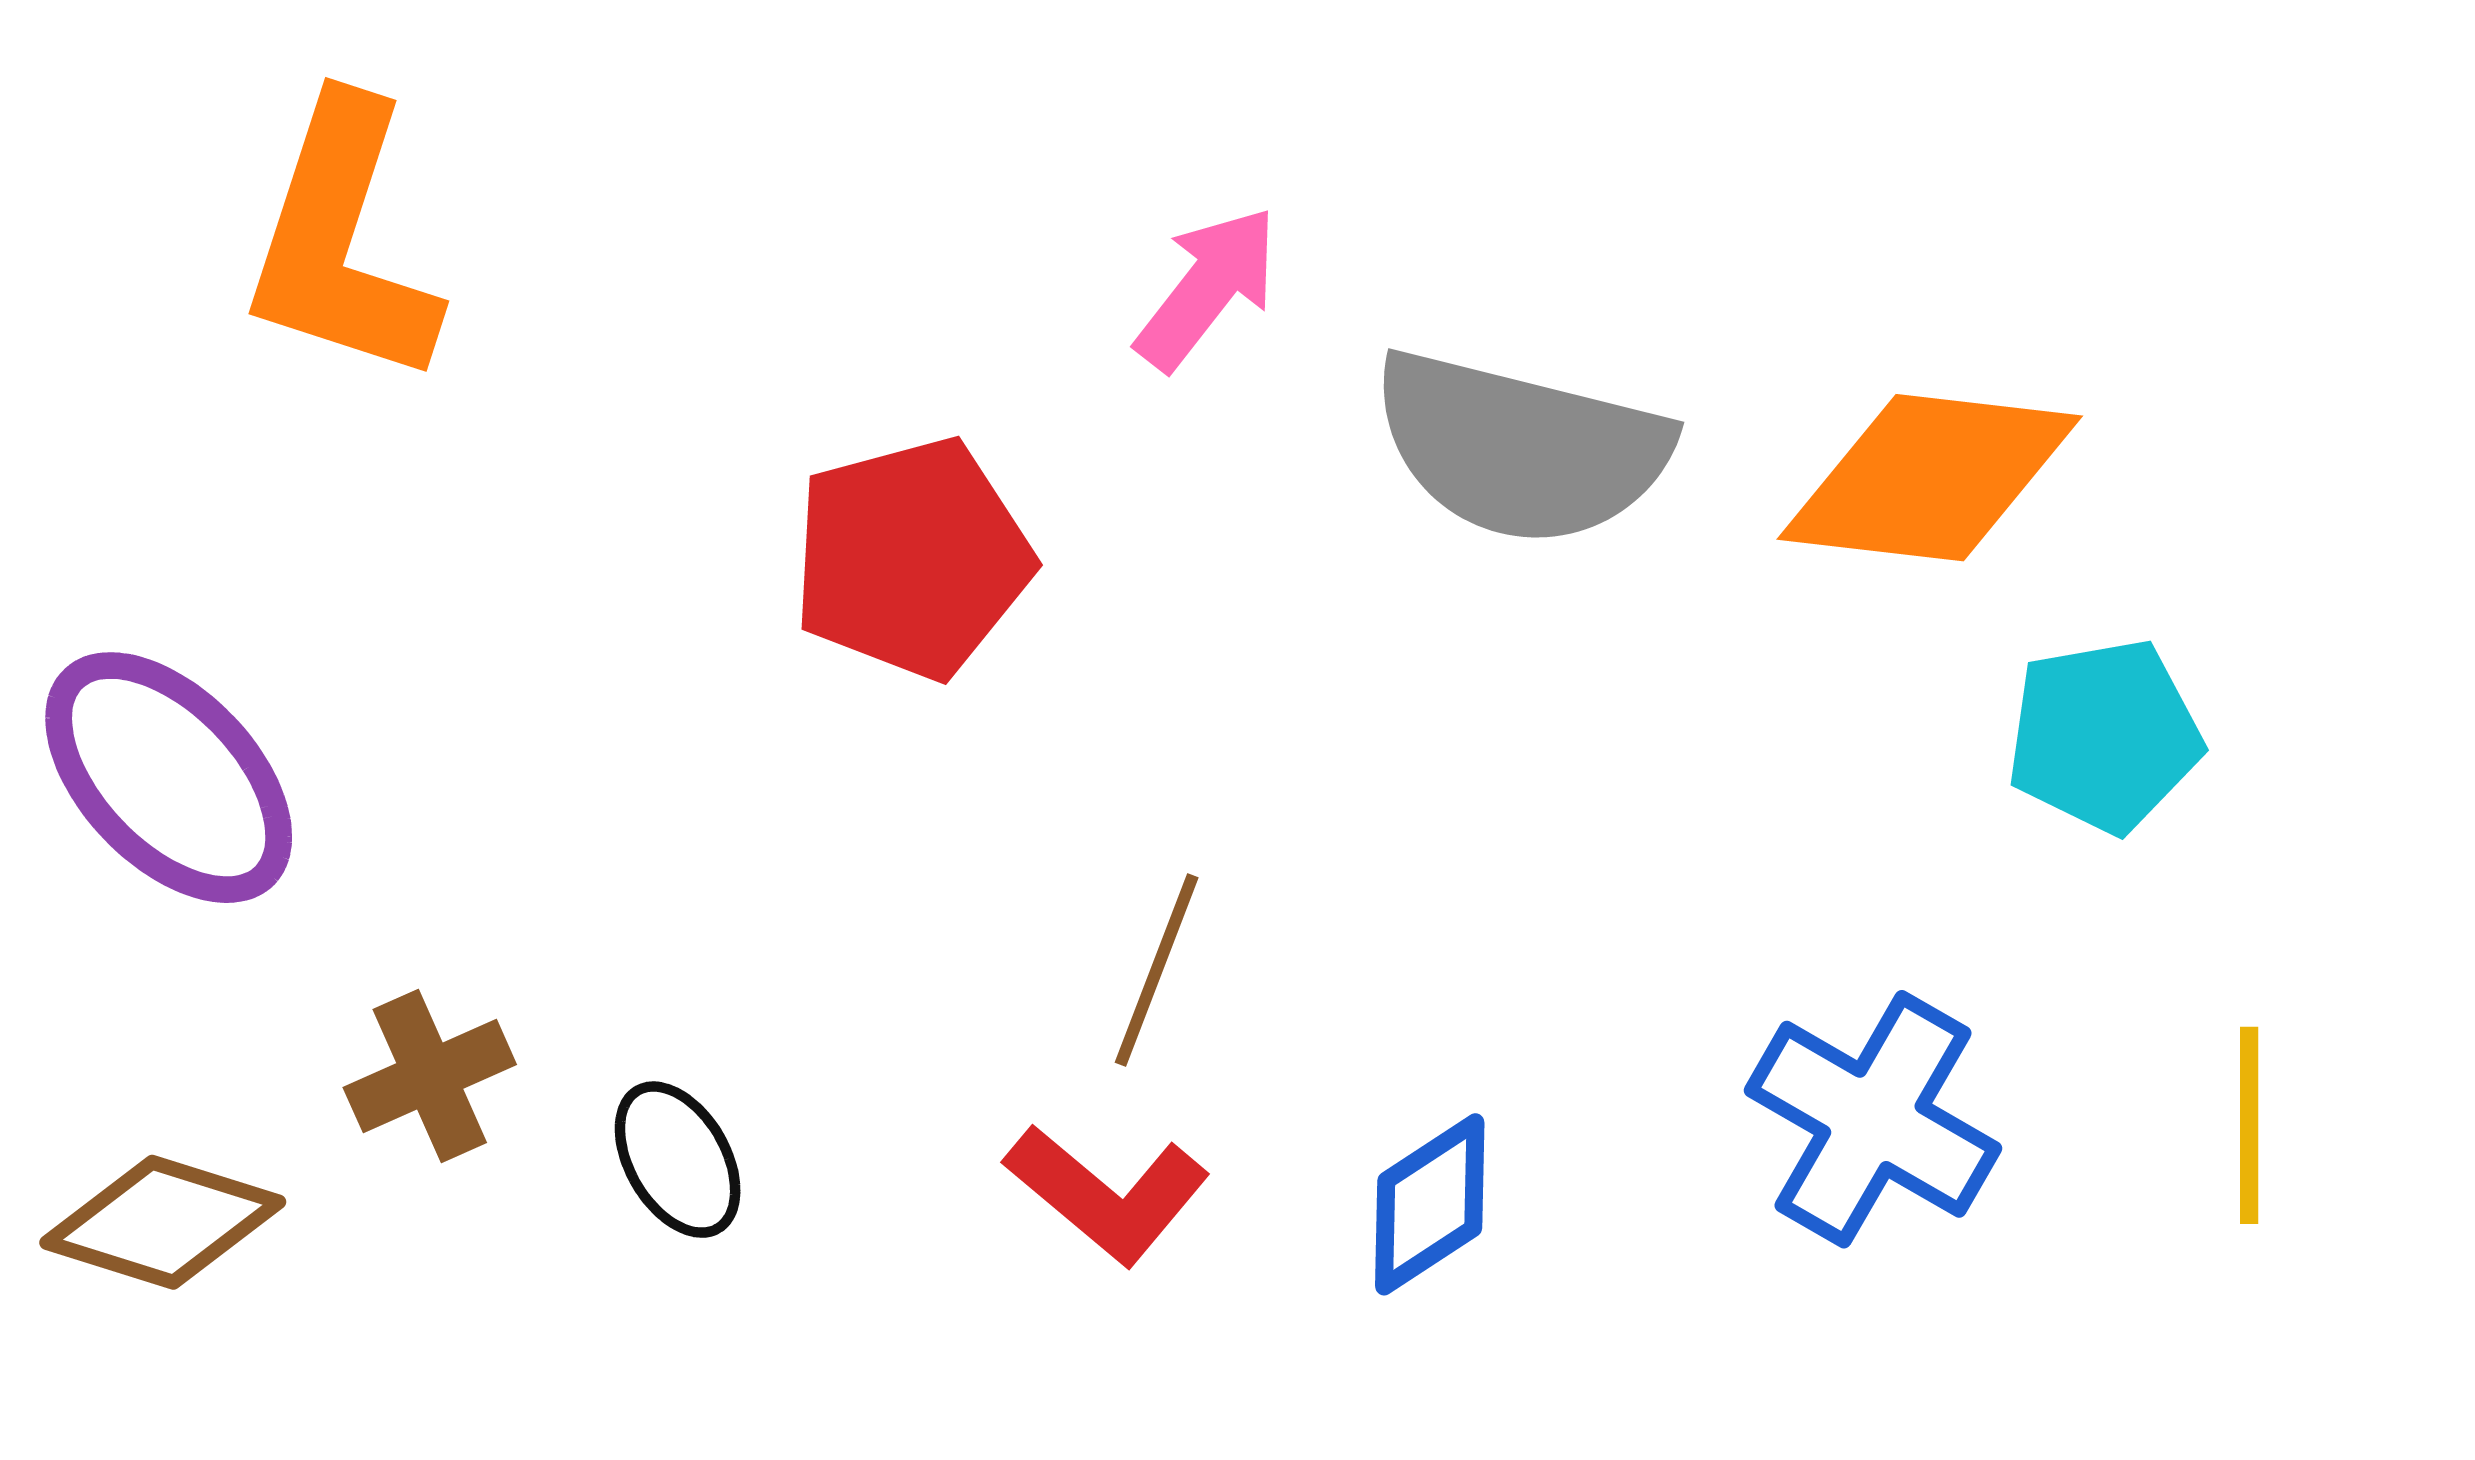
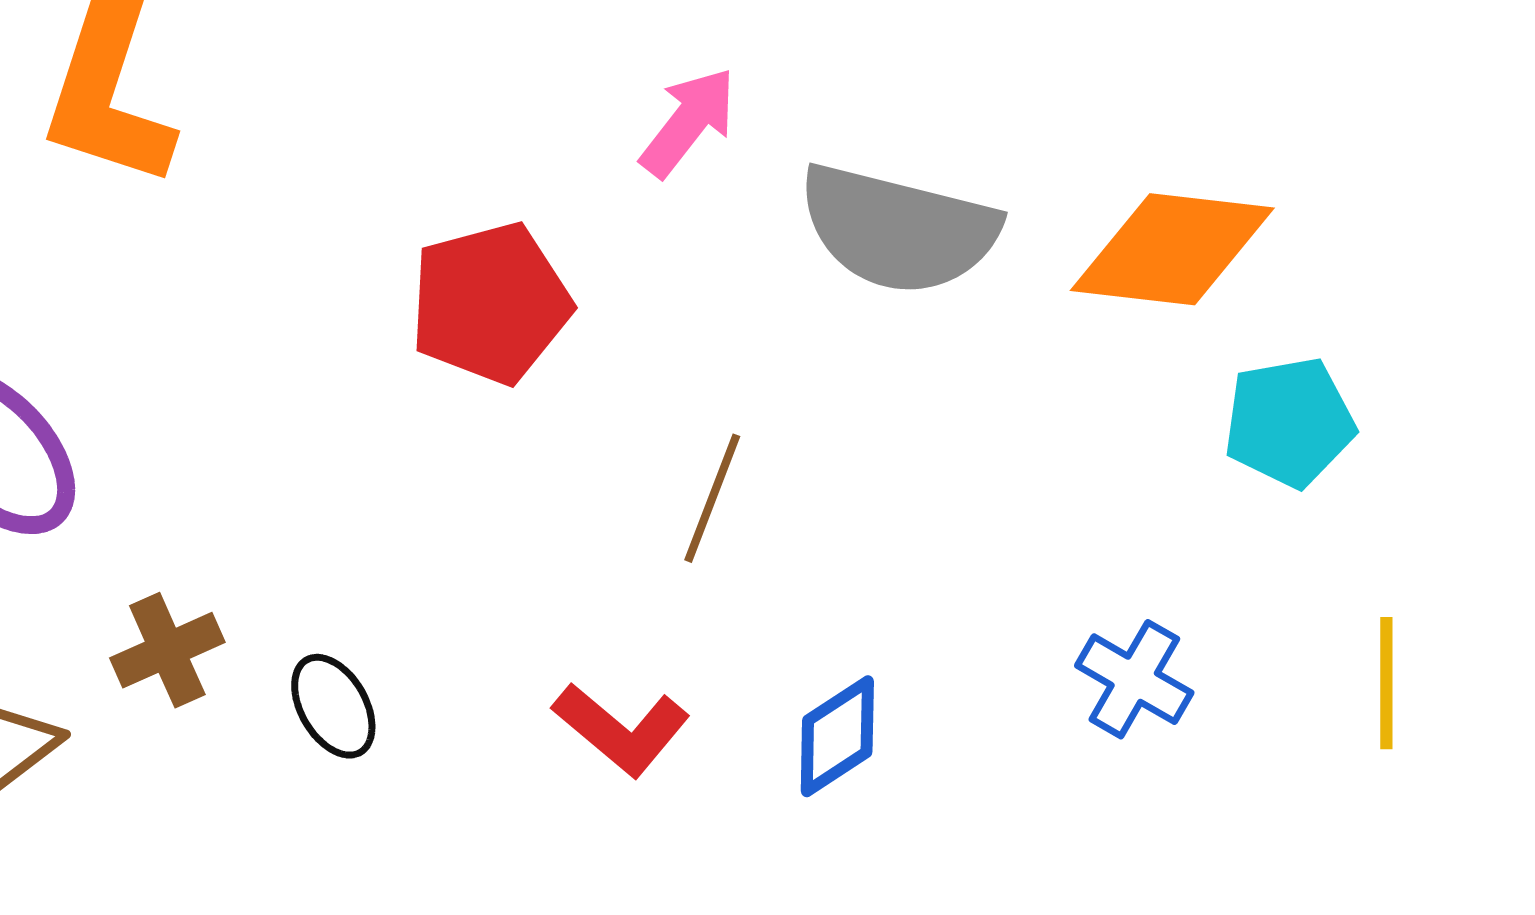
brown line: (1157, 970) -> (712, 498), moved
blue cross: (1873, 1119) -> (1134, 679), size x0.7

